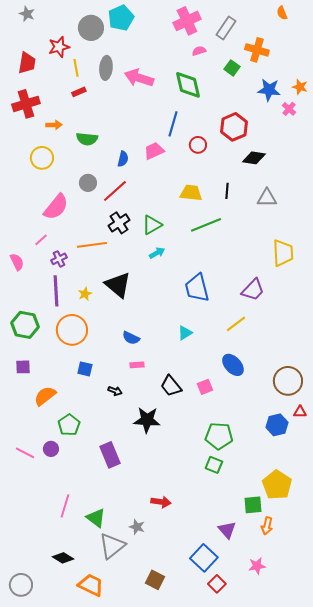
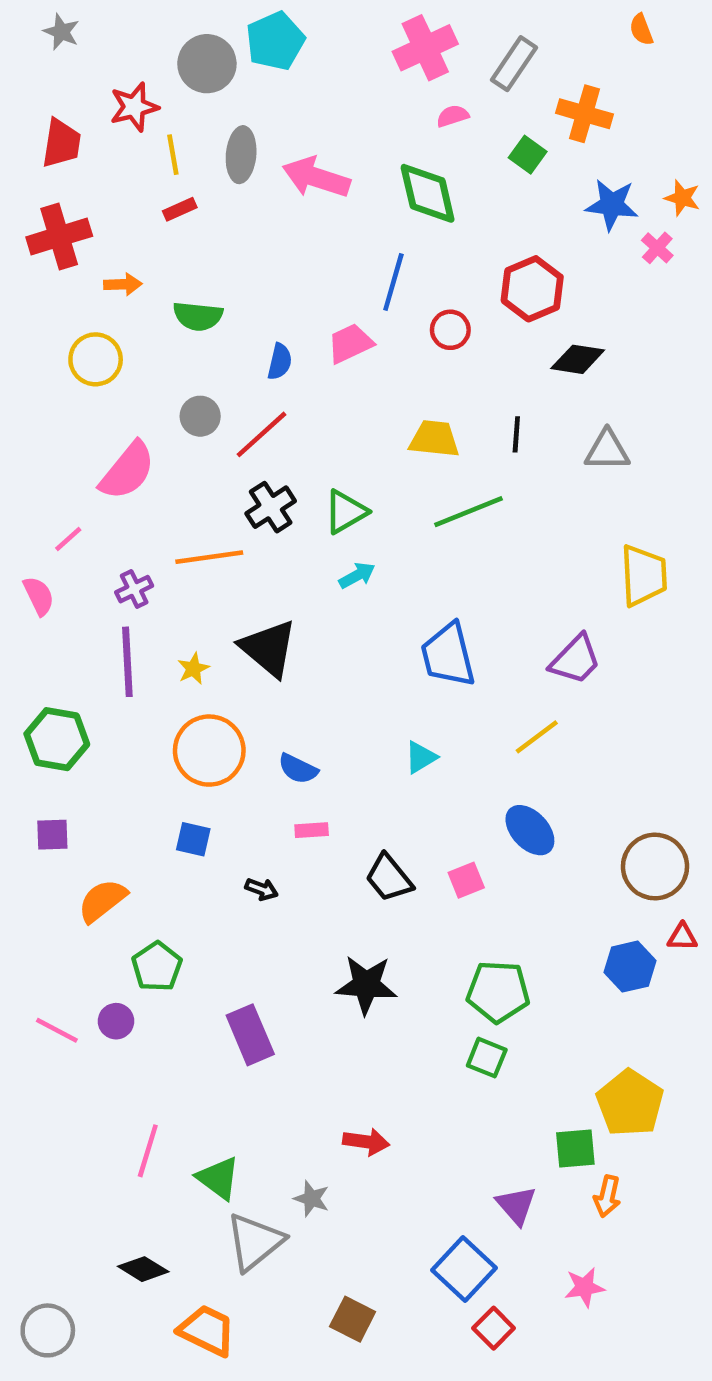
pink line: (41, 240) -> (68, 539), moved
orange circle: (72, 330) -> (209, 751), moved
black star: (147, 420) -> (366, 985), moved

